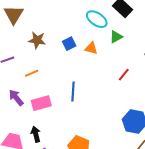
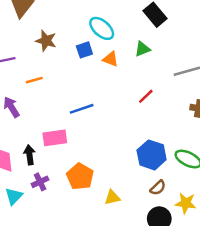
cyan ellipse: (97, 19) -> (102, 28), moved
blue line: (73, 92) -> (82, 109), turned 60
pink rectangle: (41, 103) -> (55, 138), moved

